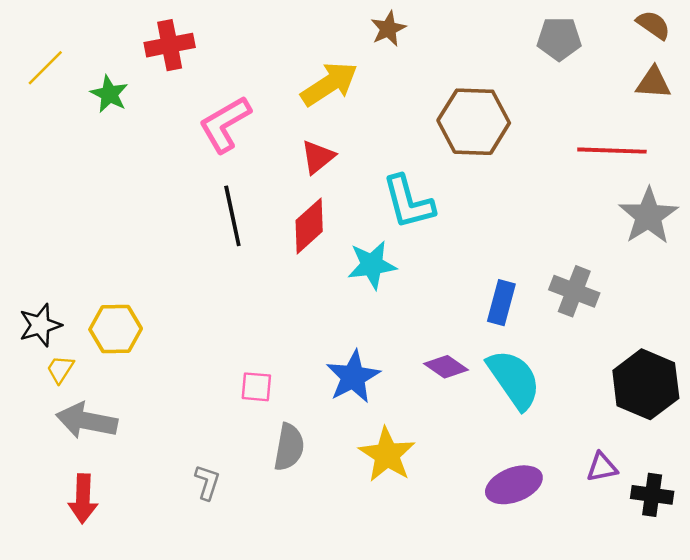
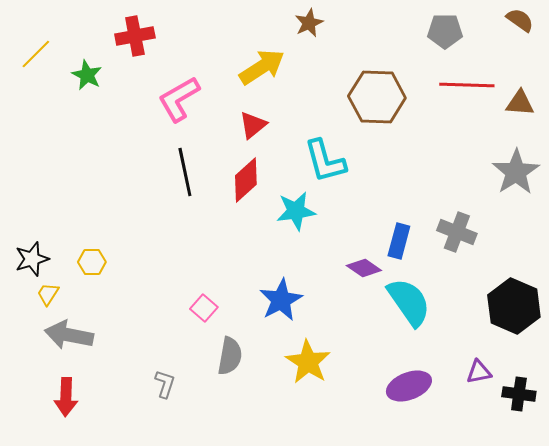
brown triangle: (653, 83) -> (520, 103), moved
red line: (612, 151) -> (467, 85), moved
yellow hexagon: (116, 329) -> (92, 262), size x0.7
purple diamond: (446, 367) -> (364, 268), moved
pink square: (256, 387) -> (204, 308), turned 36

